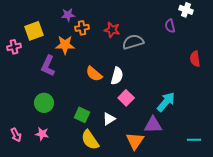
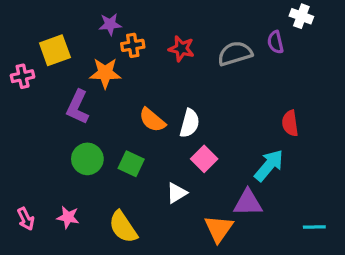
gray semicircle: (133, 42) -> (235, 54), moved
red semicircle: (195, 59) -> (290, 123), moved
green circle: (44, 103) -> (87, 159), moved
green square: (82, 115) -> (131, 164), moved
yellow semicircle: (90, 140) -> (123, 227), moved

